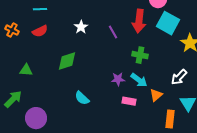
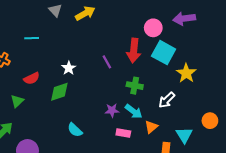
white star: (81, 27) -> (69, 68), moved
red semicircle: (40, 31) -> (32, 78), moved
green triangle: (26, 70) -> (17, 101), turned -48
white arrow: (179, 77) -> (167, 100), moved

